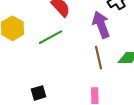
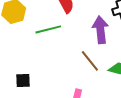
brown line: (99, 58) -> (90, 61), turned -40

